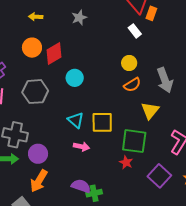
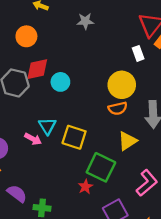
red diamond: (54, 53) -> (37, 69), moved
yellow circle: (129, 63) -> (122, 85), size x1.6
pink arrow: (81, 147) -> (33, 139), moved
purple semicircle: (81, 186) -> (17, 194), moved

